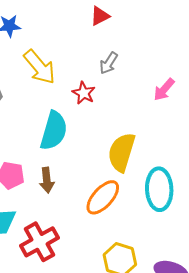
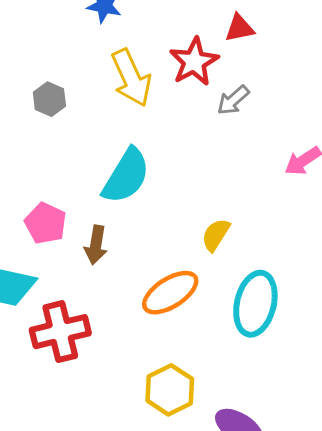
red star: (84, 93) -> (194, 62), moved, size x1.4
yellow semicircle: (122, 152) -> (216, 235), size x0.6

